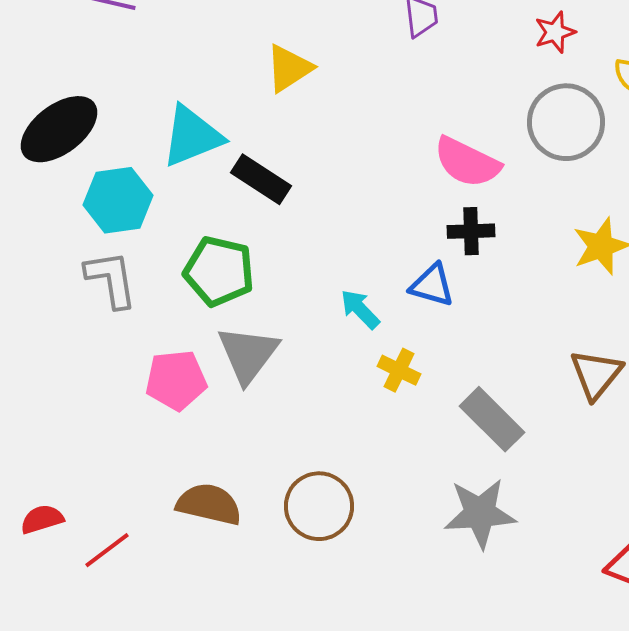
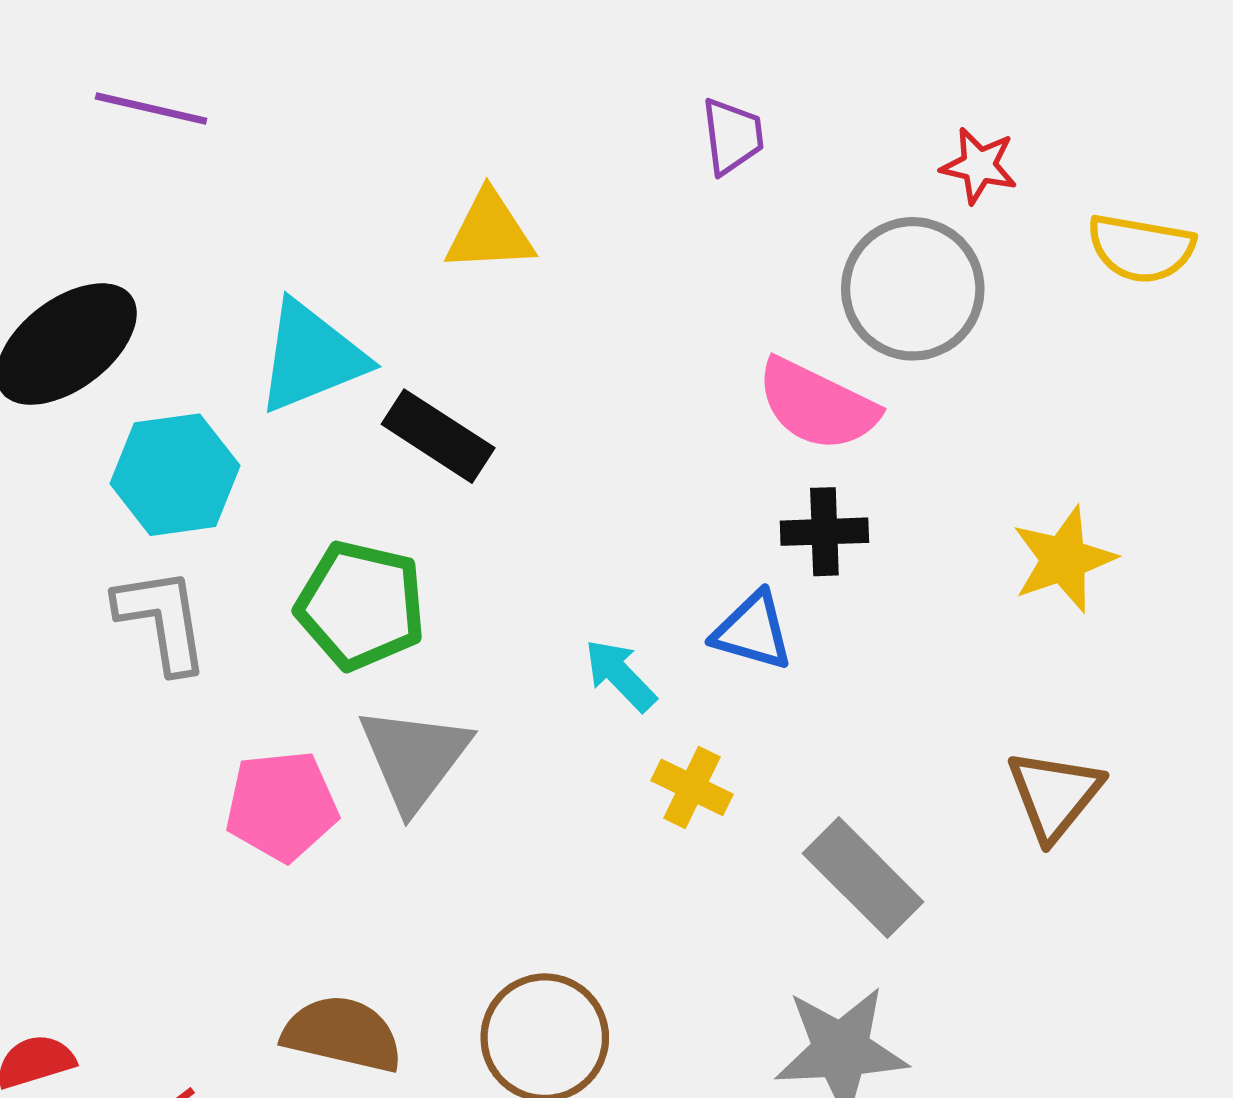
red star: (555, 32) -> (979, 166), turned 30
yellow triangle: (289, 68) -> (490, 232), turned 30
gray circle: (566, 122) -> (913, 289), moved

